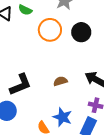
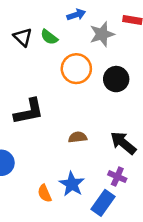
black L-shape: (20, 85) -> (29, 111), moved

